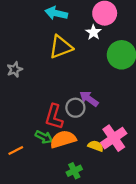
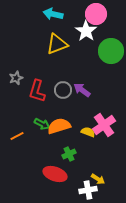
white star: (93, 32) -> (86, 31), size x1.5
gray star: (15, 69) -> (16, 78), moved
gray circle: (75, 108) -> (63, 90), moved
red L-shape: (54, 117) -> (37, 91), moved

